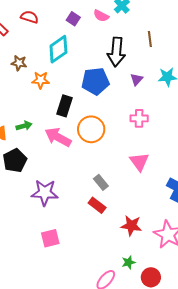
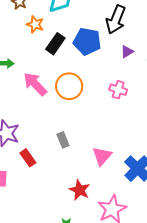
black rectangle: (65, 106) -> (55, 44), moved
pink triangle: (139, 162) -> (102, 156), moved
red rectangle: (97, 205) -> (28, 158), moved

